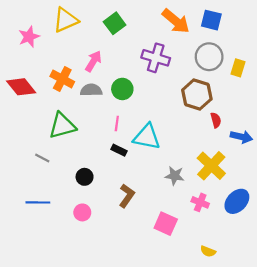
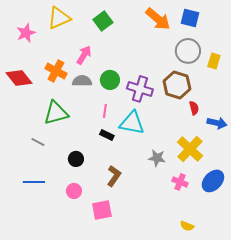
purple cross: (156, 58) -> (140, 89), moved
pink square: (166, 224) -> (102, 210), moved, turned -35

